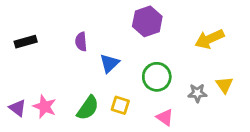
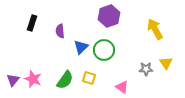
yellow arrow: (210, 39) -> (155, 29), turned 85
black rectangle: (26, 42) -> (32, 23), moved, turned -56
green circle: (157, 77) -> (104, 50), moved
purple triangle: (18, 108) -> (13, 80), turned 32

